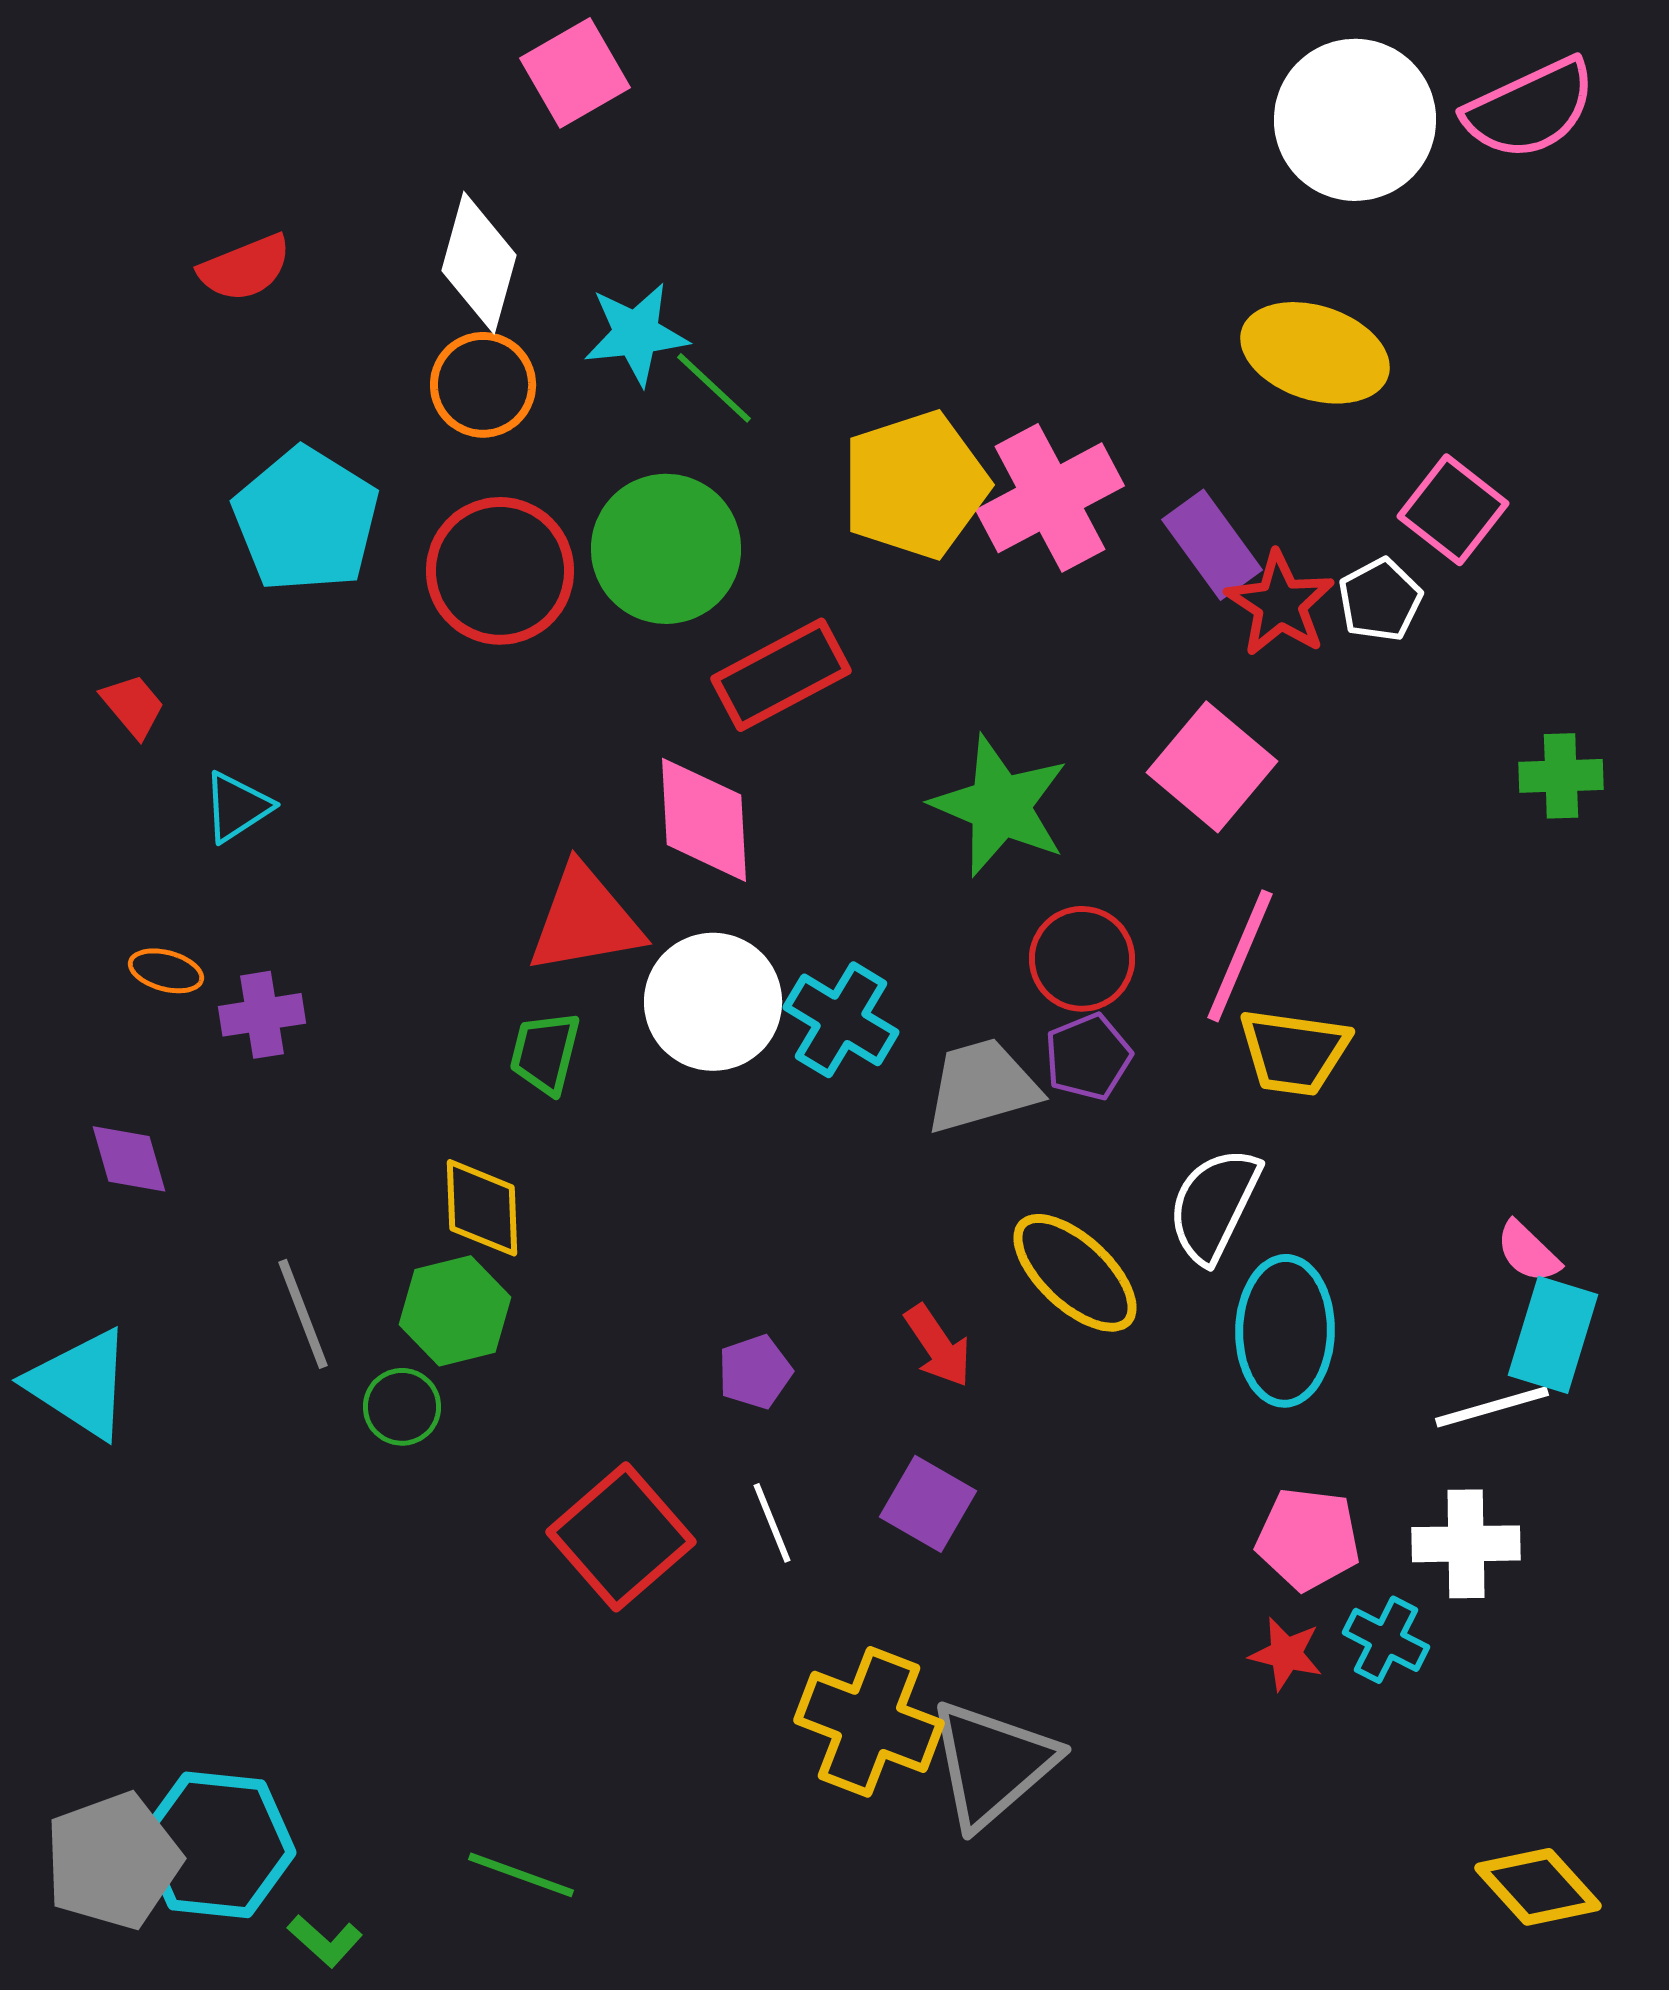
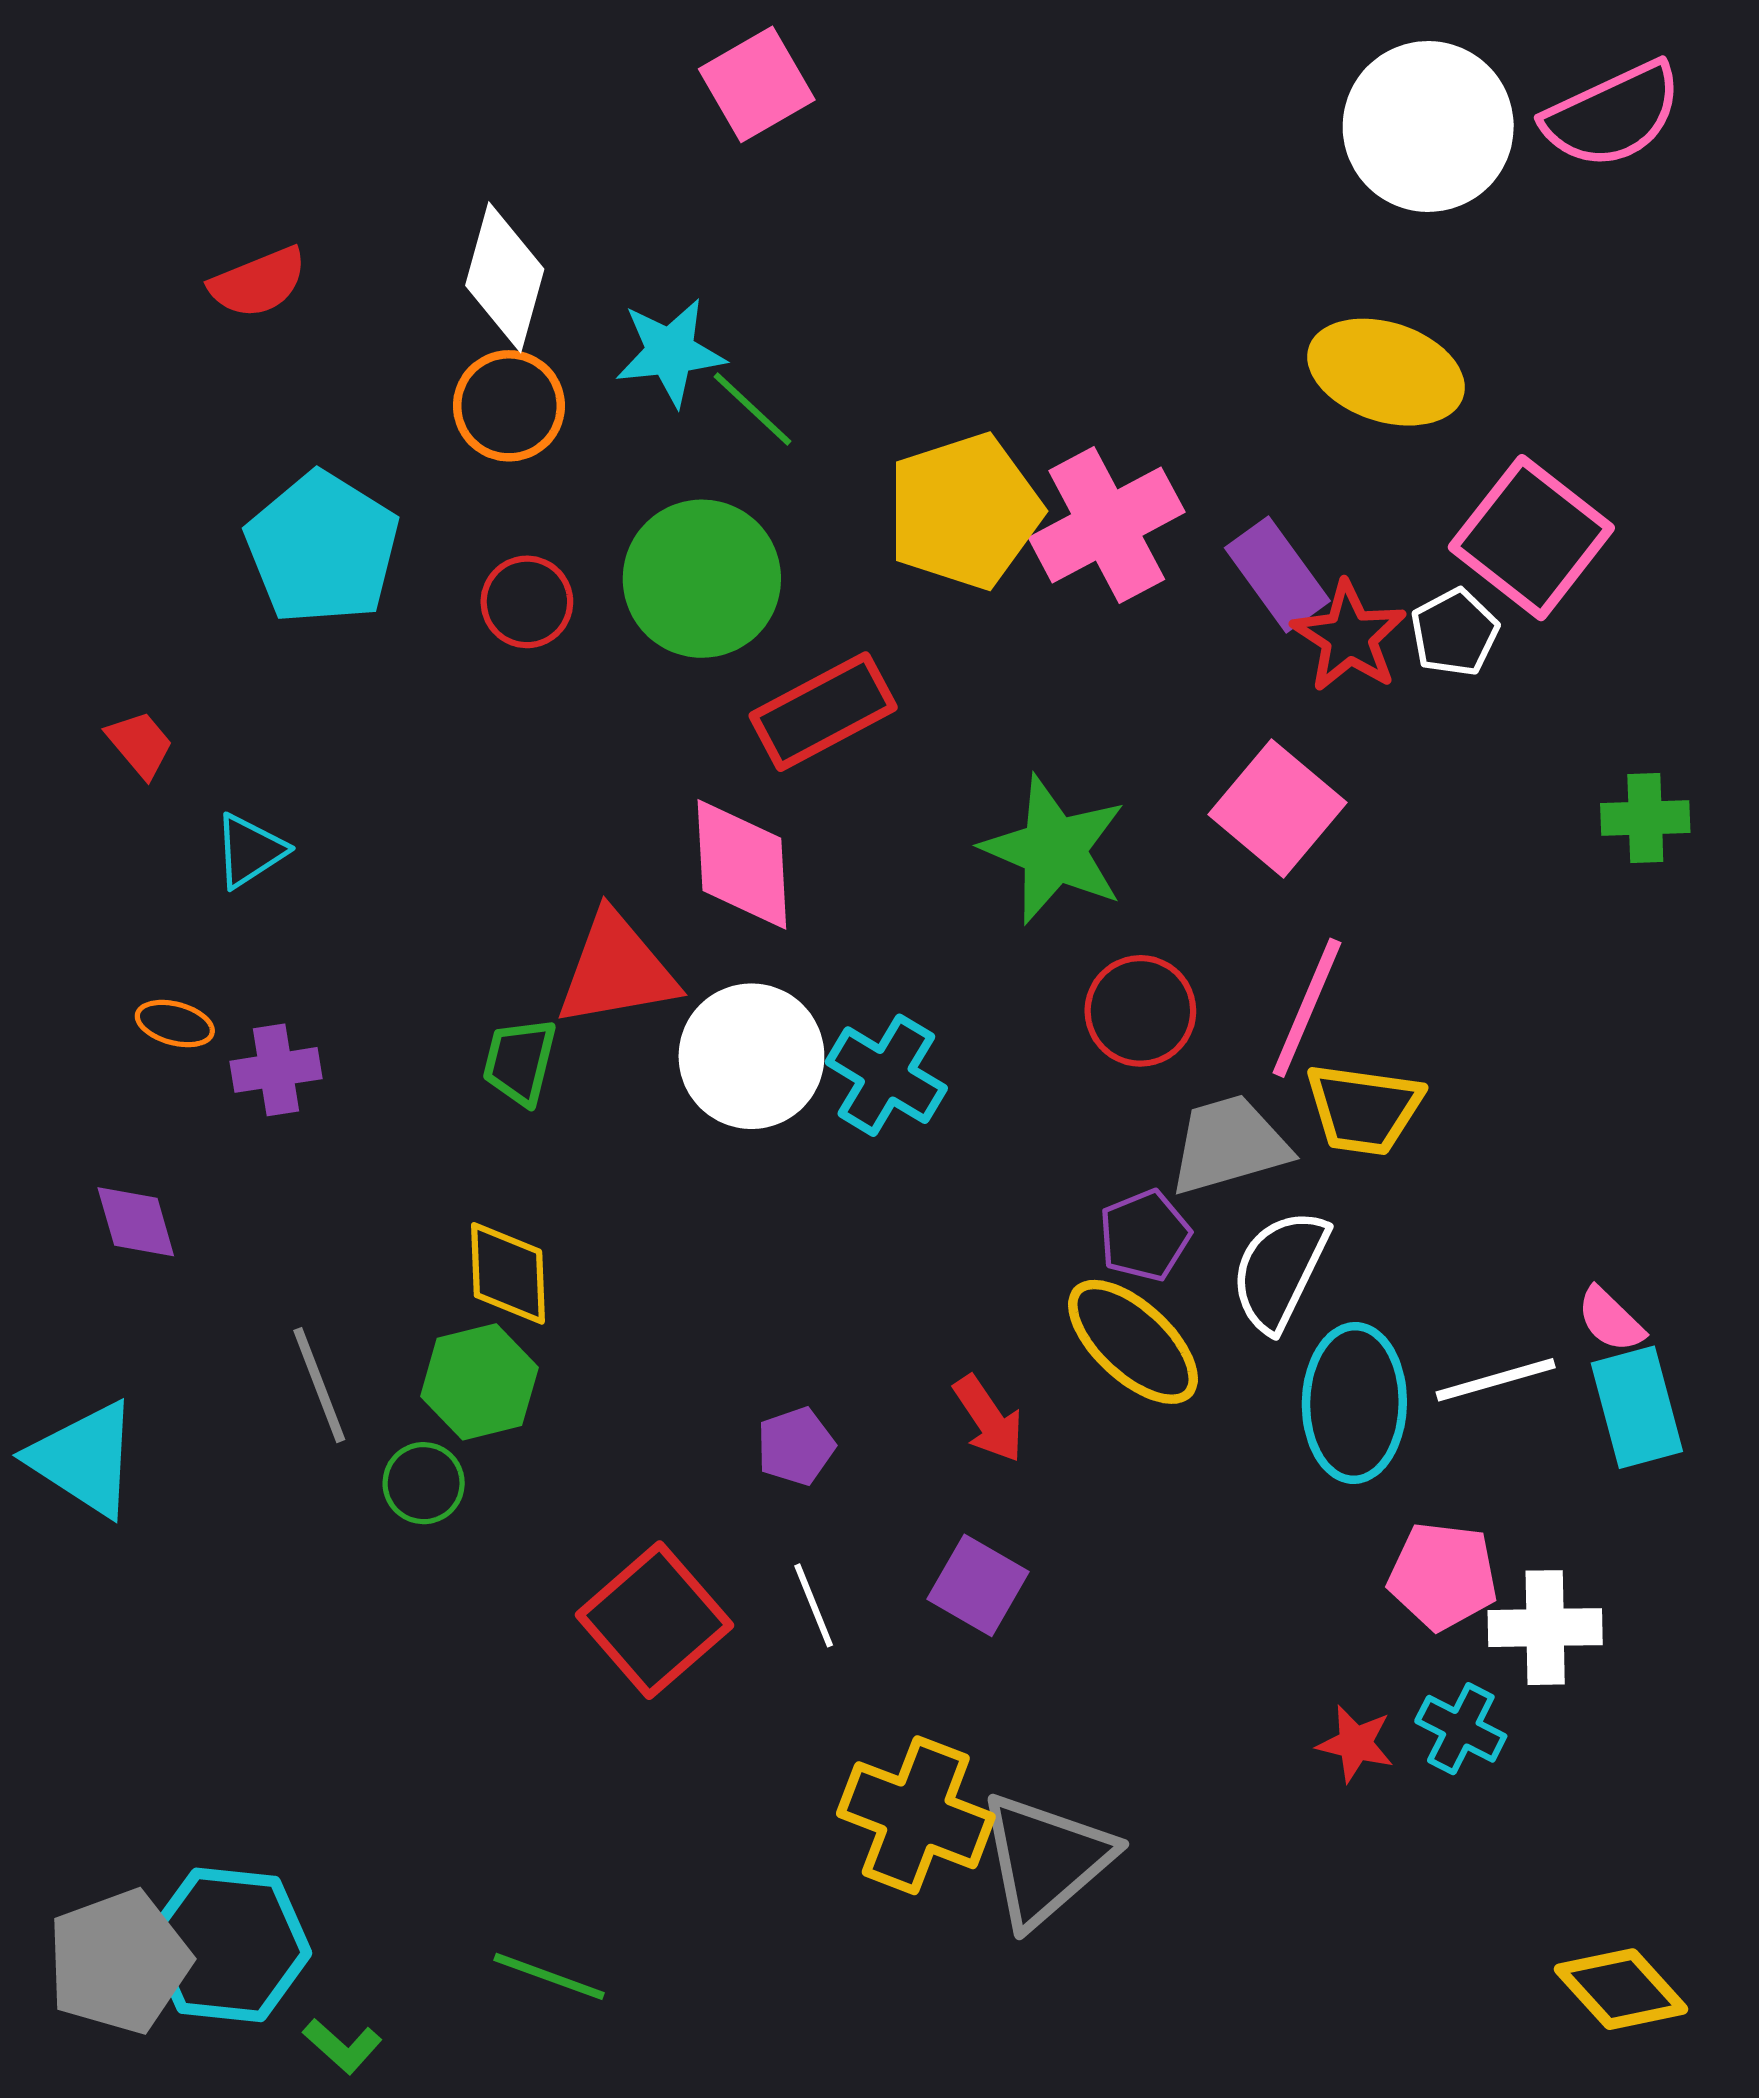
pink square: (575, 73) -> (757, 84), moved
pink square: (1453, 510) -> (1531, 538), size x1.4
red circle: (500, 571) -> (527, 602), size x0.6
green trapezoid: (545, 1053) -> (520, 1061), moved
purple pentagon: (1088, 1057) -> (1145, 1235), moved
gray trapezoid: (982, 1086) -> (1229, 1145), moved
cyan rectangle: (1553, 1335) -> (1637, 1407), turned -32
white line: (1492, 1407) -> (1496, 1380), moved
pink pentagon: (1308, 1539) -> (1443, 1576), moved

